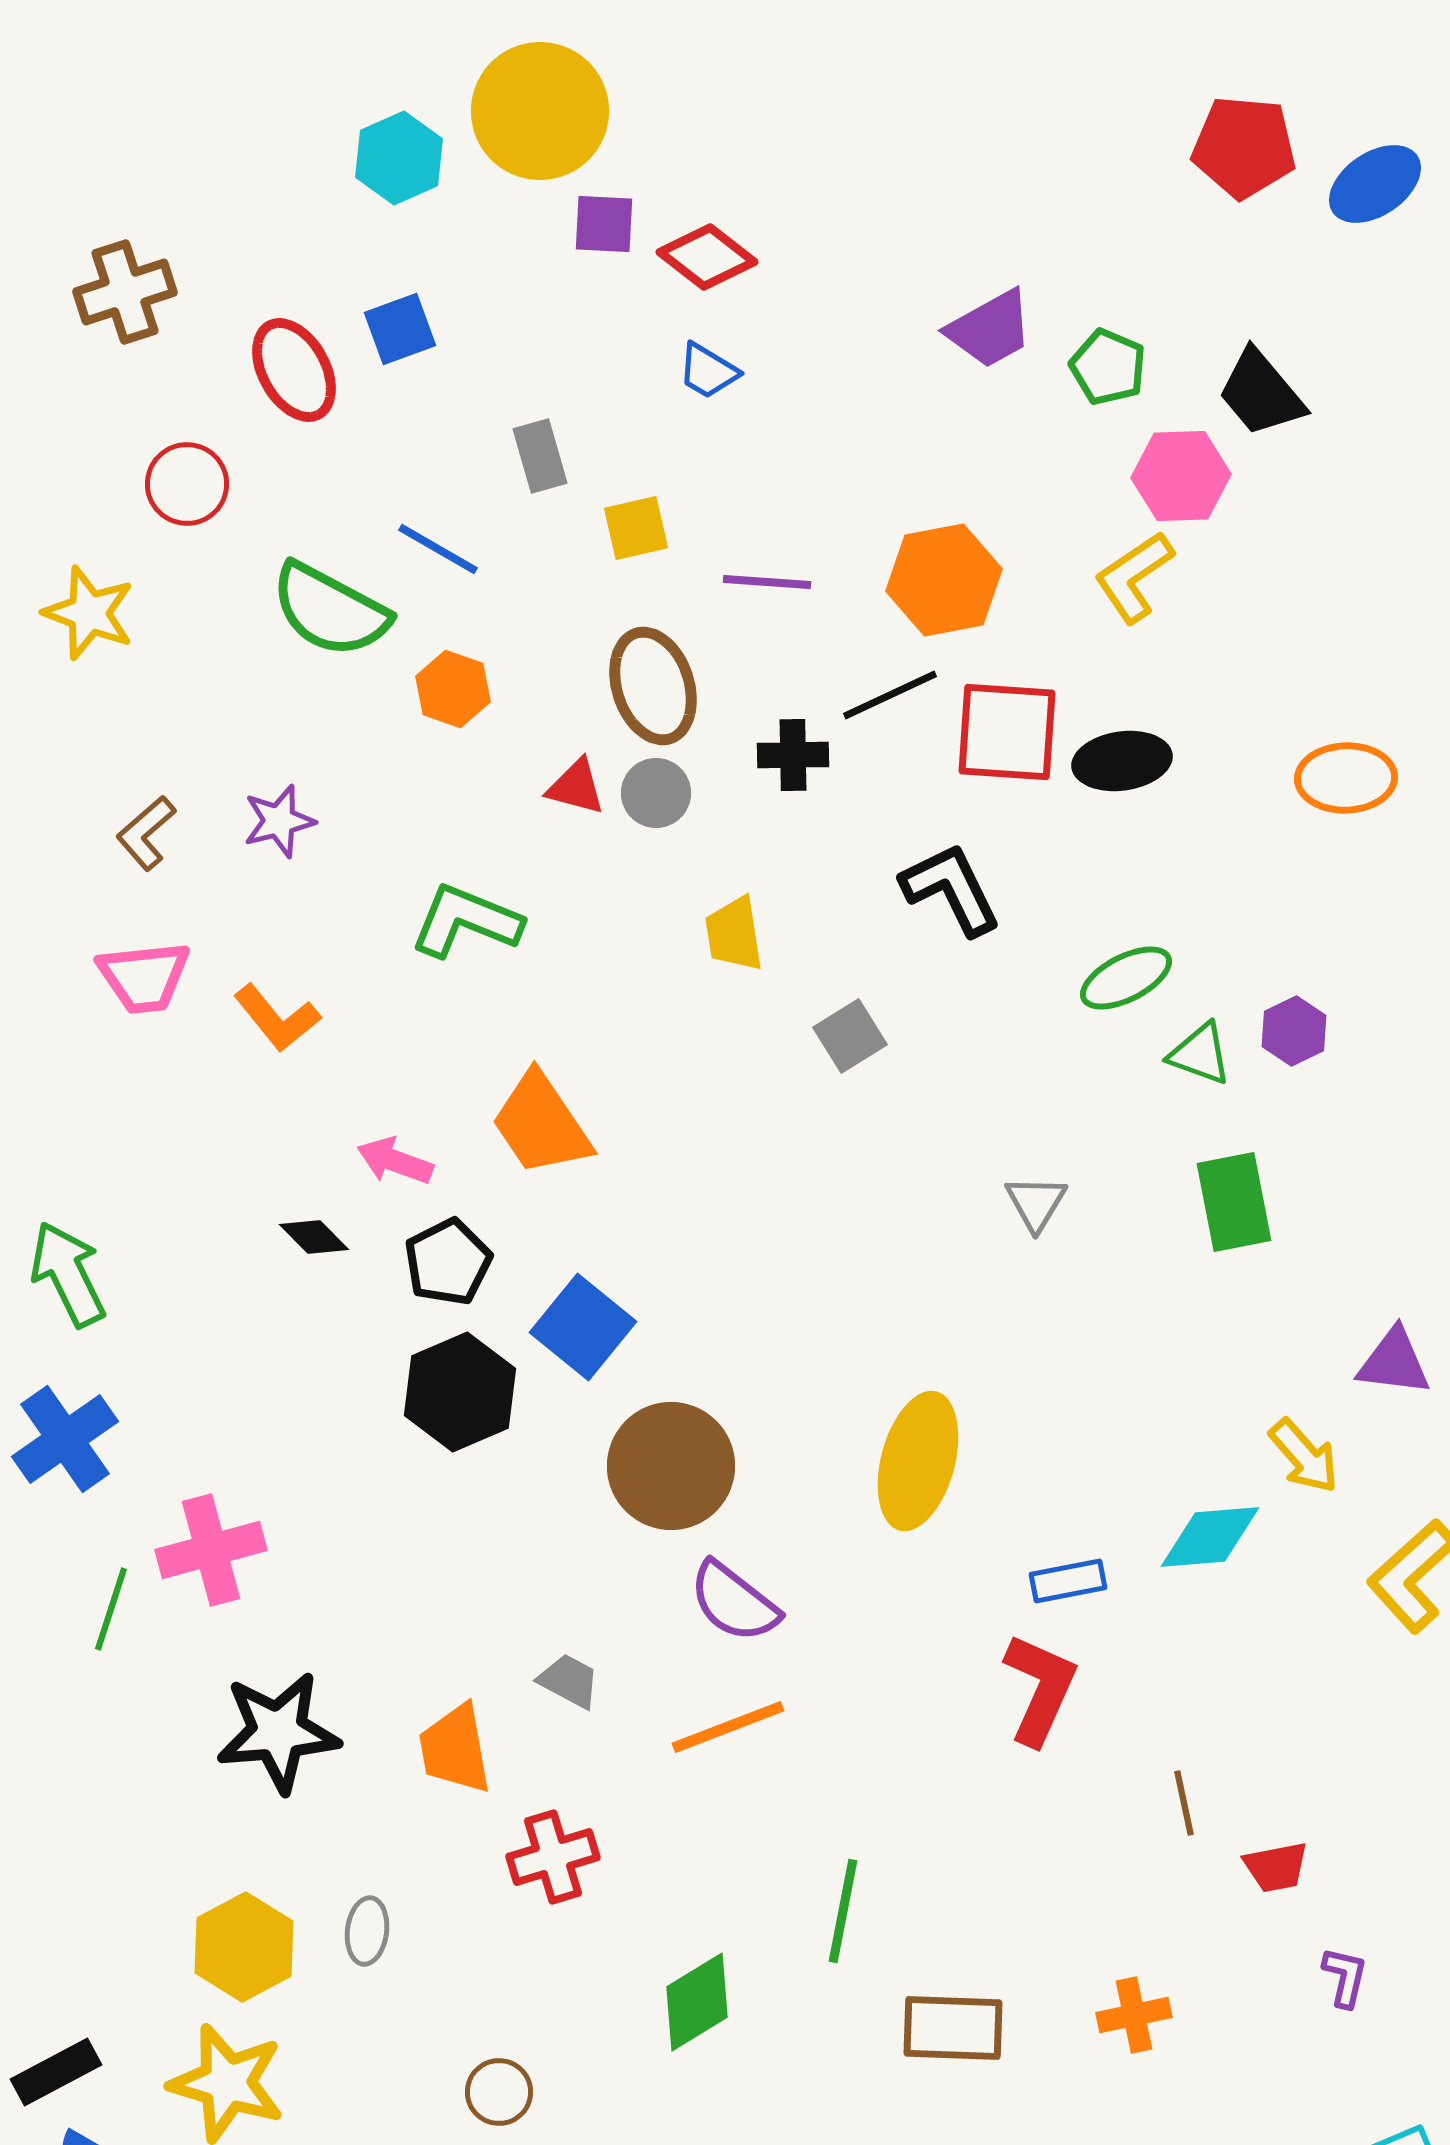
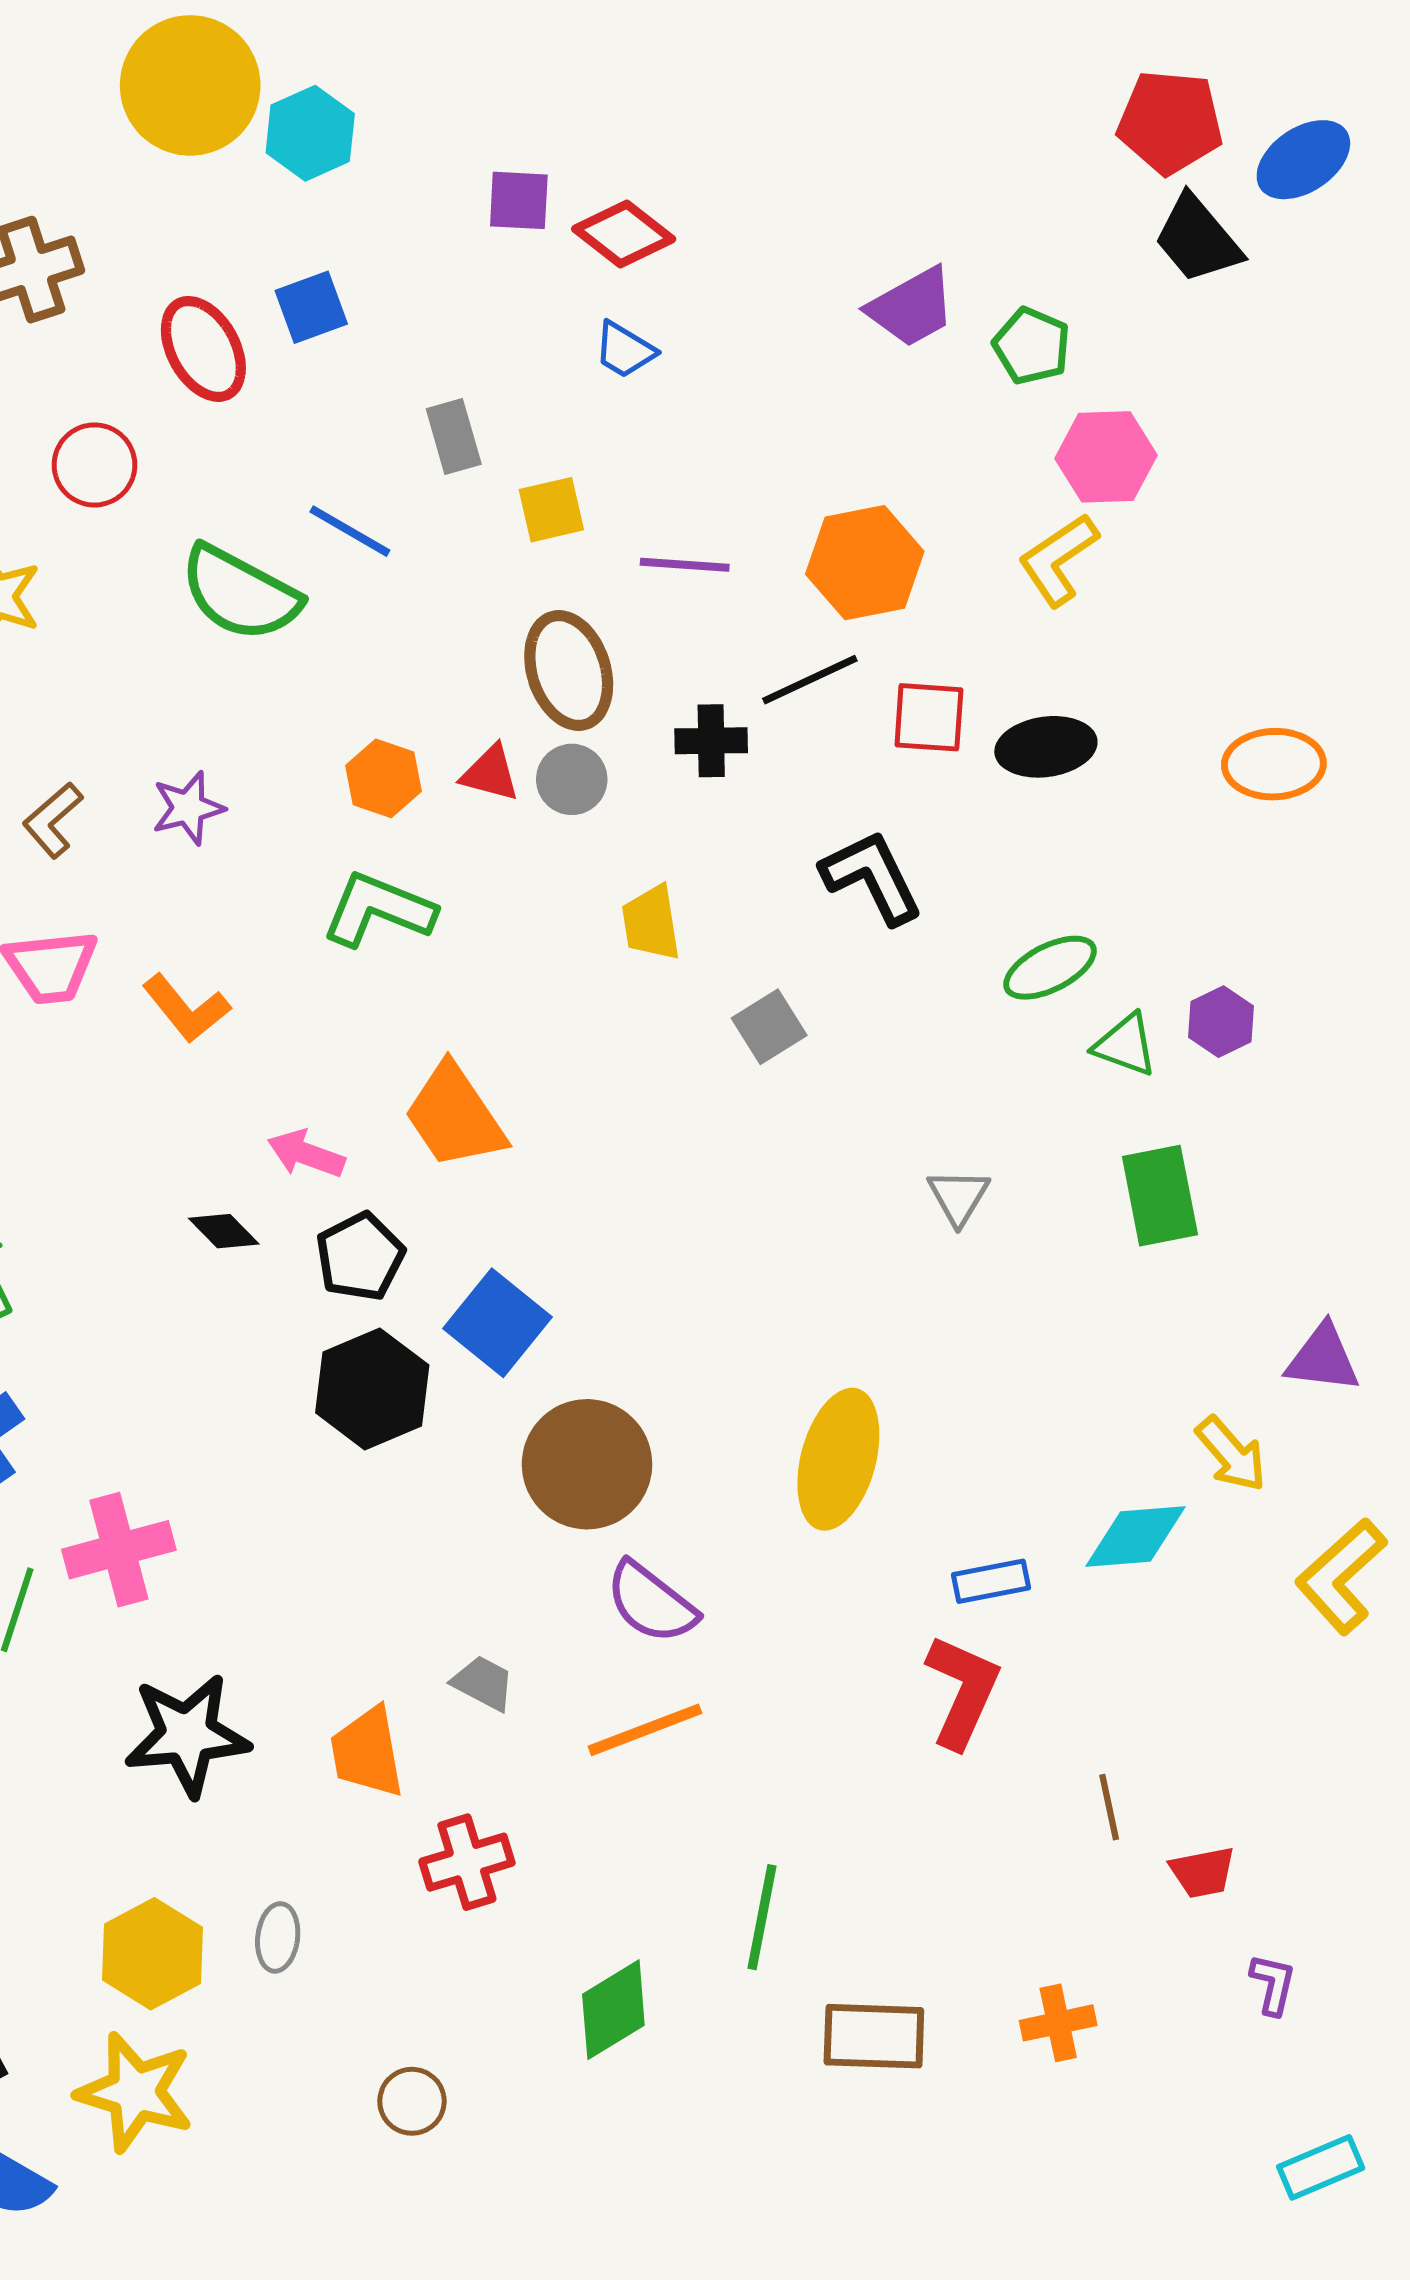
yellow circle: (540, 111) -> (190, 85), moved
black trapezoid: (1261, 393) -> (1198, 239), moved
orange hexagon: (453, 689) -> (383, 778), moved
red square: (1007, 732) -> (929, 717), size x0.7

